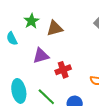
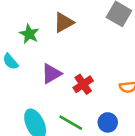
brown triangle: (55, 28) -> (64, 23), moved

